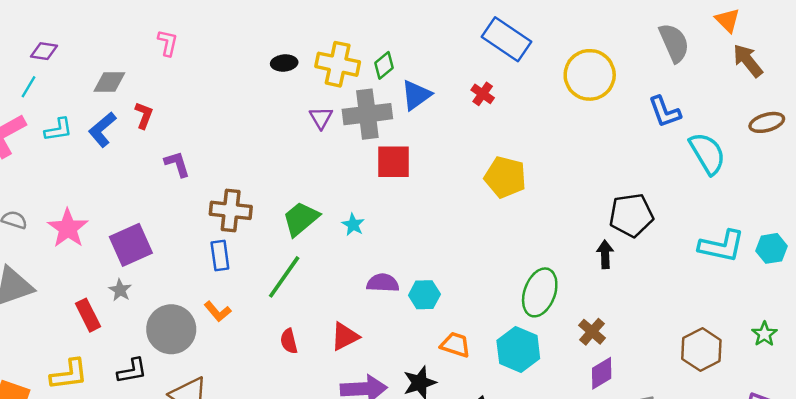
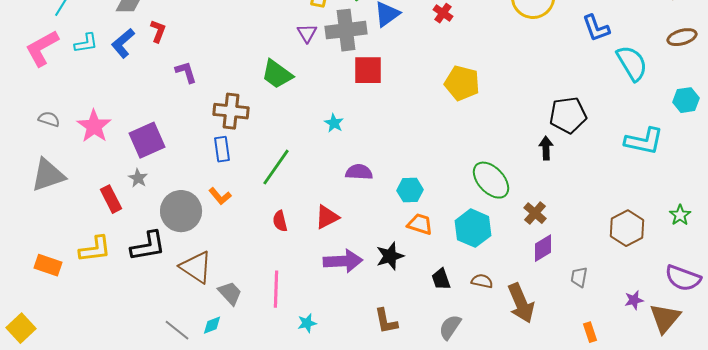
green trapezoid: (301, 219) -> (277, 74), moved, turned -104
cyan hexagon: (772, 248) -> (686, 100), moved
green ellipse: (540, 292) -> (491, 180), turned -63
cyan hexagon: (424, 295) -> (410, 190), moved
black L-shape: (132, 371) -> (148, 246), size x1.4

